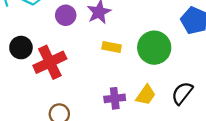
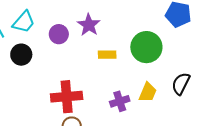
black circle: (21, 48) -> (21, 55), moved
red cross: (50, 62) -> (67, 97), moved, turned 32

